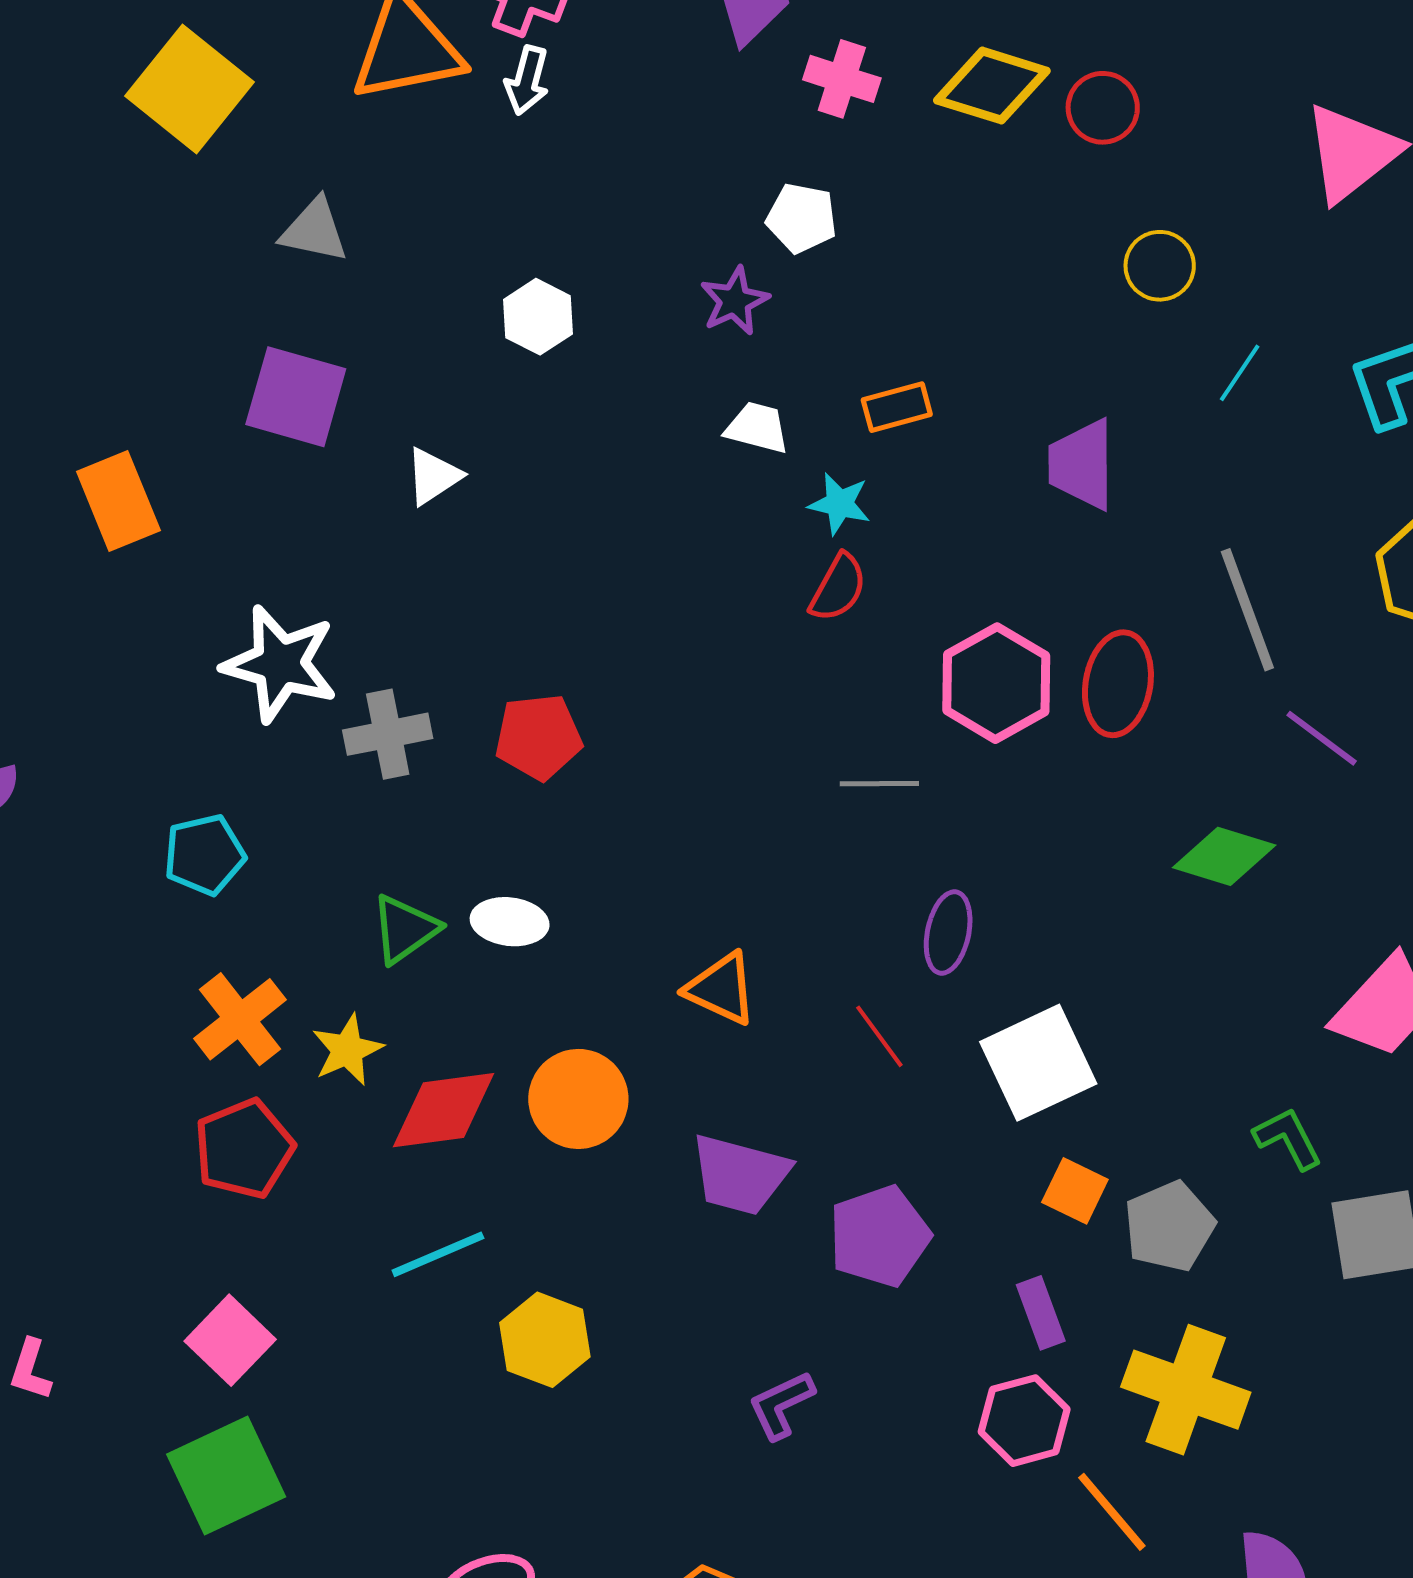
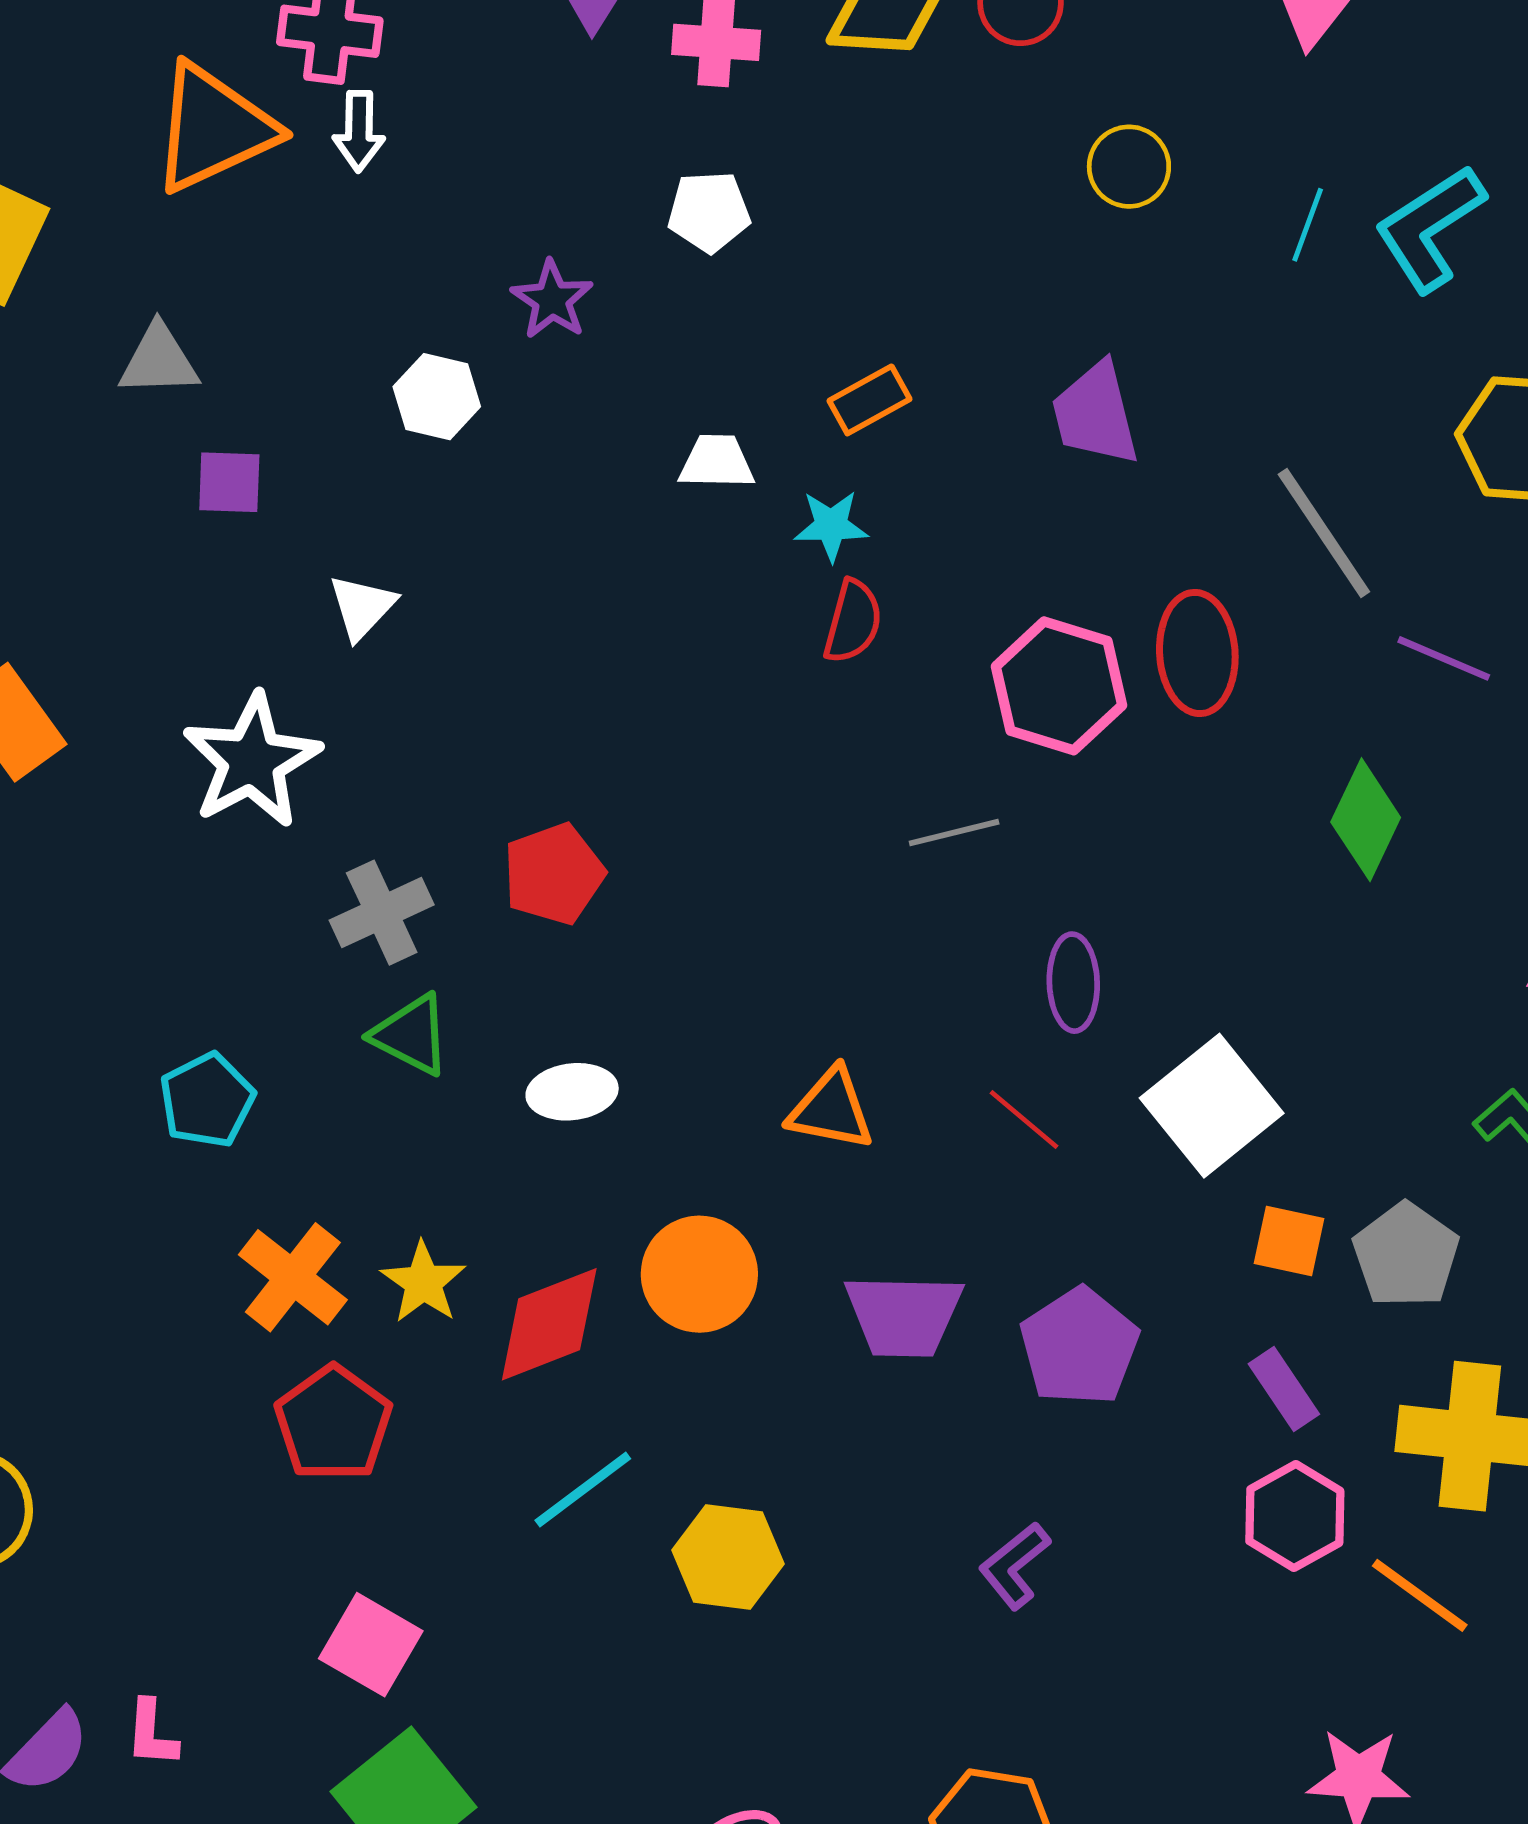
purple star: (734, 301) -> (552, 300), moved
cyan line: (1240, 373) -> (1308, 225), moved
purple square: (296, 397) -> (229, 482), moved, size x0.6
white star: (280, 664) -> (252, 761), moved, turned -30
green diamond: (1224, 856) -> (1366, 820), turned -68
green triangle: (405, 929) -> (411, 1035), moved, turned -44

